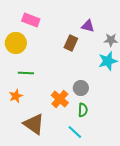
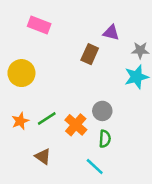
yellow circle: (16, 43) -> (21, 73), moved
green line: (26, 73) -> (47, 119), moved, turned -35
brown triangle: (34, 124) -> (43, 156), size x0.6

